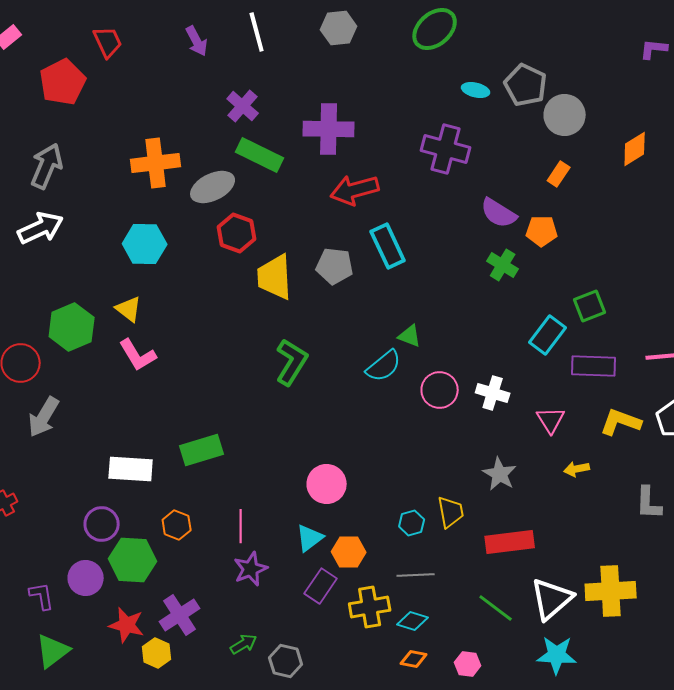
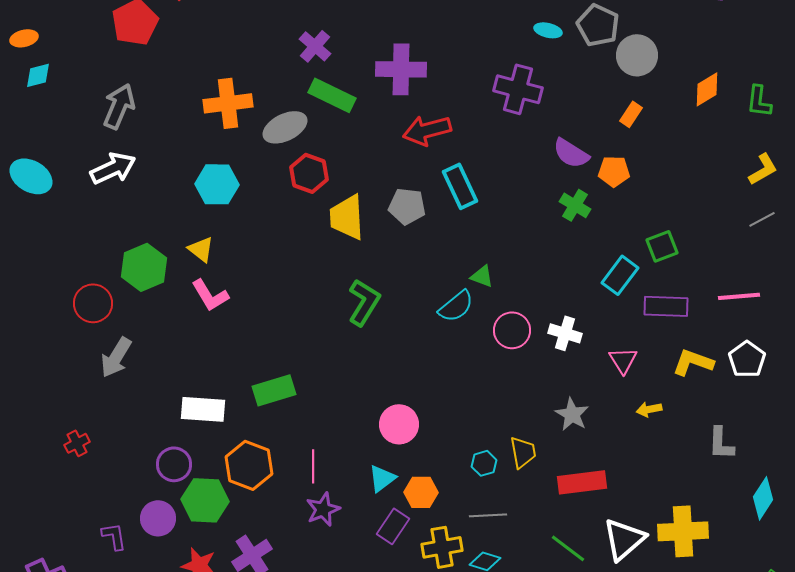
orange hexagon: (177, 525) -> (249, 465), size x1.6

